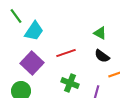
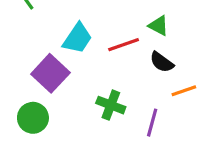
cyan trapezoid: (34, 31) -> (77, 38), moved
red line: (66, 53) -> (124, 45), moved

